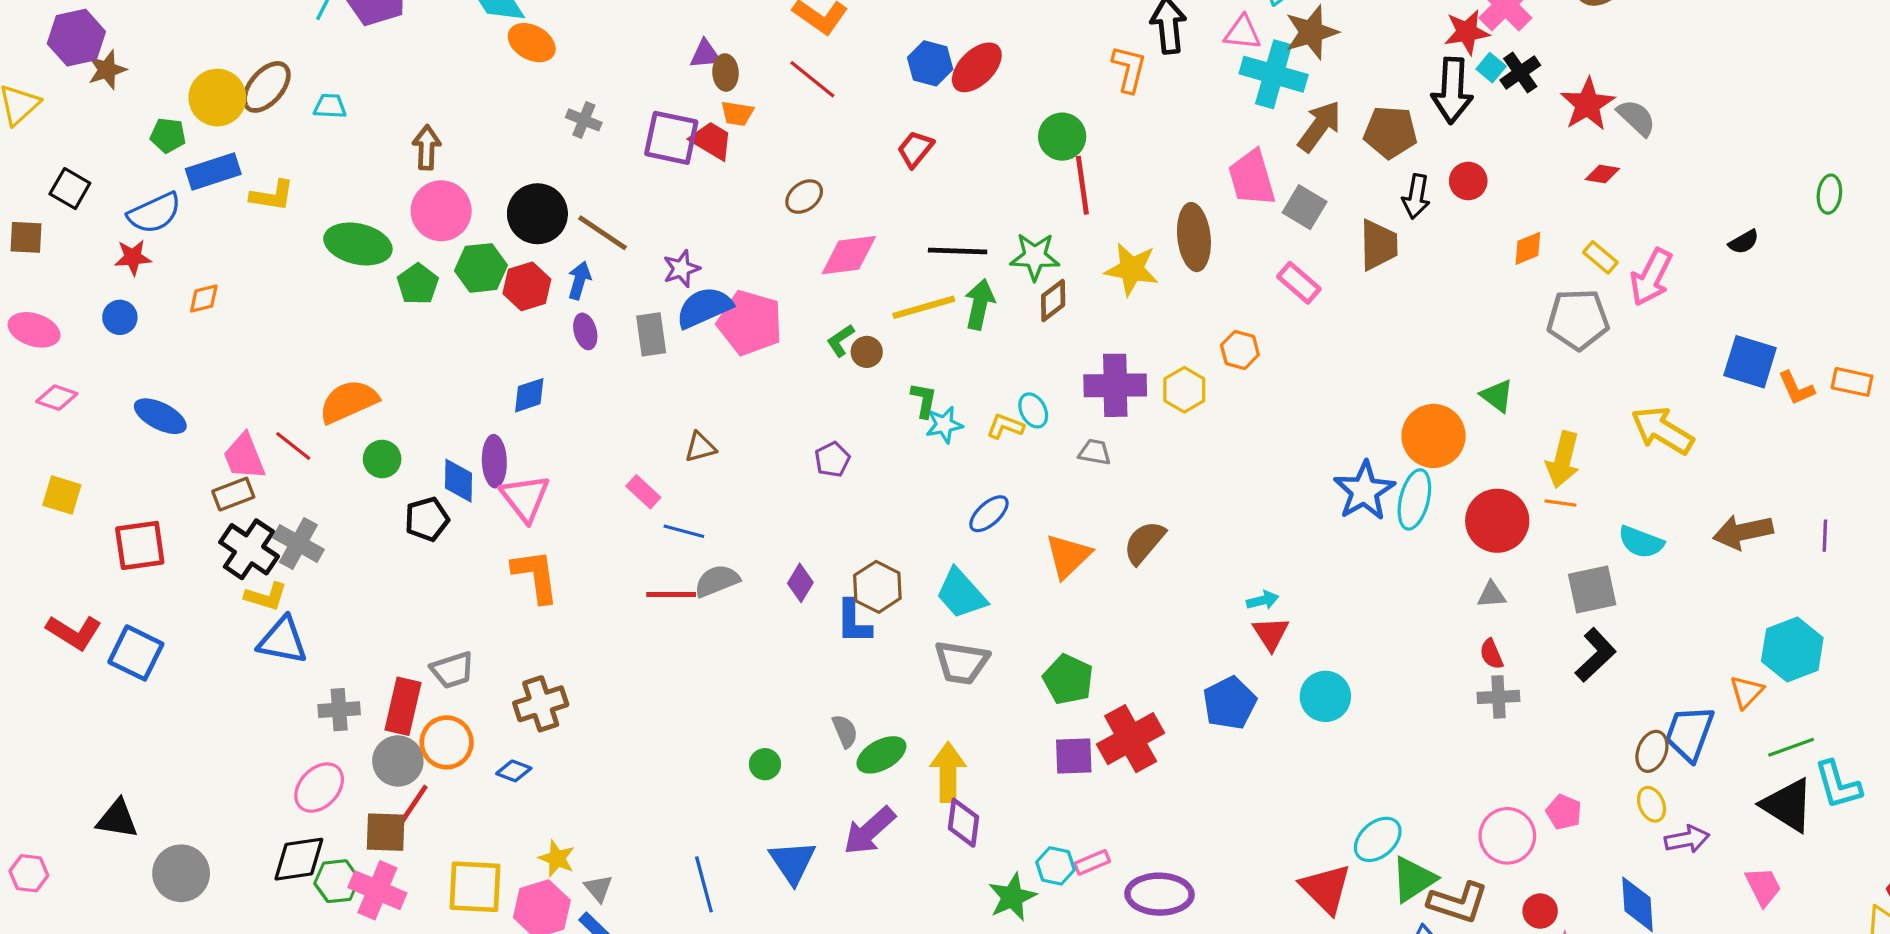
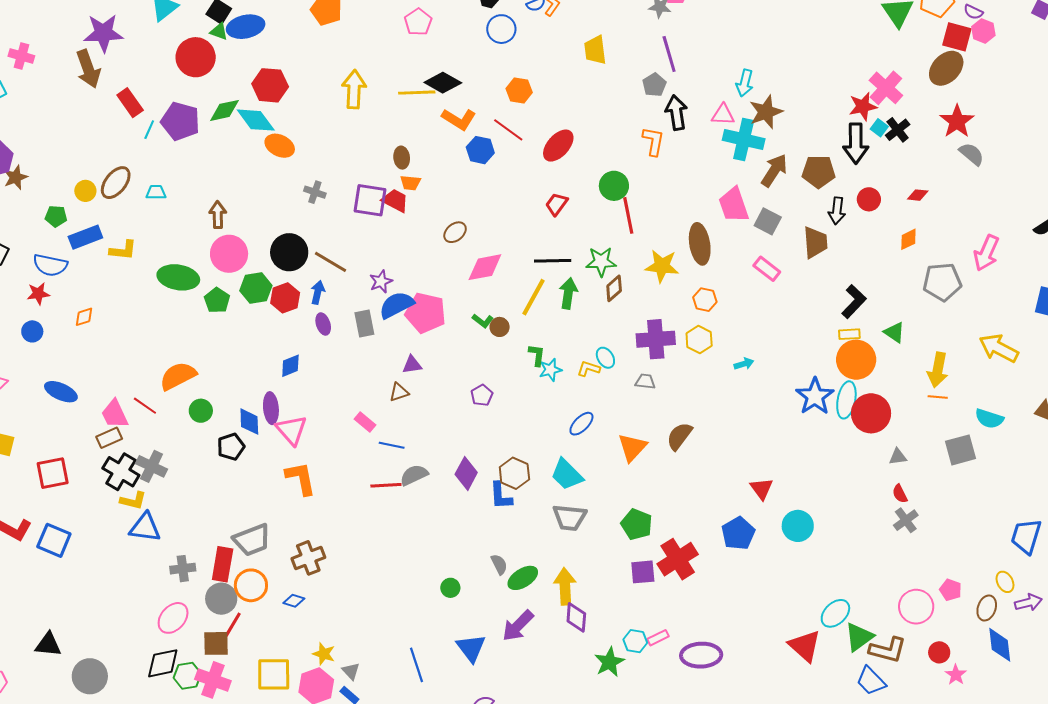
purple triangle: (705, 54) -> (412, 365), moved
blue hexagon: (930, 63) -> (480, 150), moved
red line: (812, 79) -> (508, 130), moved
yellow circle: (217, 98) -> (85, 191), size x0.6
red star: (1588, 104) -> (957, 121), moved
red trapezoid: (915, 149) -> (557, 204), moved
red diamond: (1602, 174) -> (918, 195), moved
blue semicircle: (154, 213) -> (50, 265), turned 40
yellow rectangle: (1600, 257) -> (849, 334), moved, turned -40
yellow line: (924, 307) -> (533, 297), turned -42
green L-shape: (840, 340) -> (483, 321), turned -105
orange hexagon: (1240, 350) -> (705, 300), moved
red circle: (1497, 521) -> (871, 413), moved
purple diamond: (800, 583) -> (466, 473), size x1.4
cyan arrow: (1263, 600) -> (744, 364), moved
black L-shape: (1596, 655) -> (854, 302), moved
gray trapezoid: (452, 670) -> (252, 540), size x1.4
gray cross: (1498, 697) -> (906, 520), turned -30
brown ellipse: (1652, 751) -> (987, 608), moved

